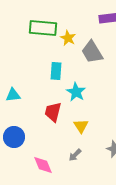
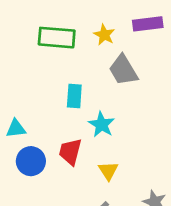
yellow star: (68, 38) -> (104, 35), moved
blue circle: (14, 137) -> (31, 161), moved

